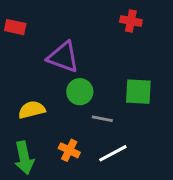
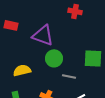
red cross: (131, 21) -> (75, 11), moved
red rectangle: (15, 27) -> (11, 25), moved

